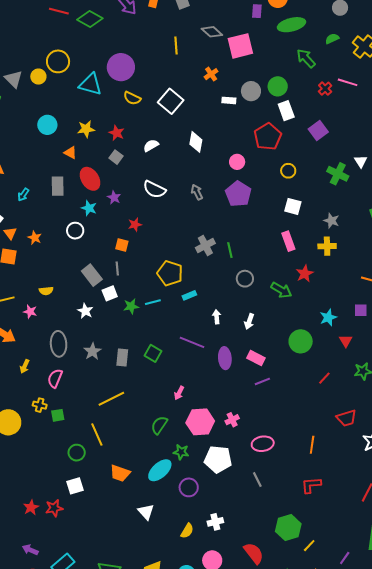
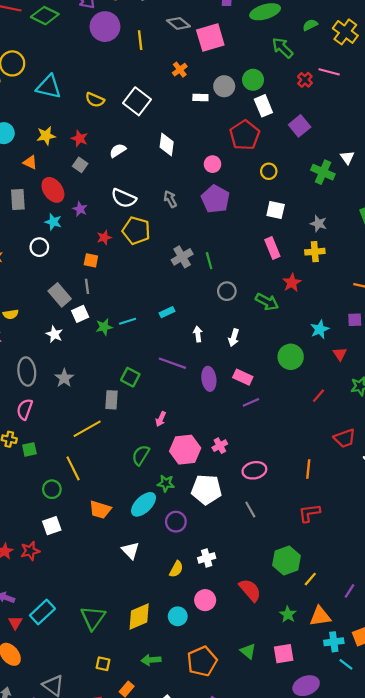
purple circle: (121, 67) -> (105, 27), moved
yellow pentagon: (170, 273) -> (136, 231), moved
gray rectangle: (122, 357) -> (112, 400), moved

